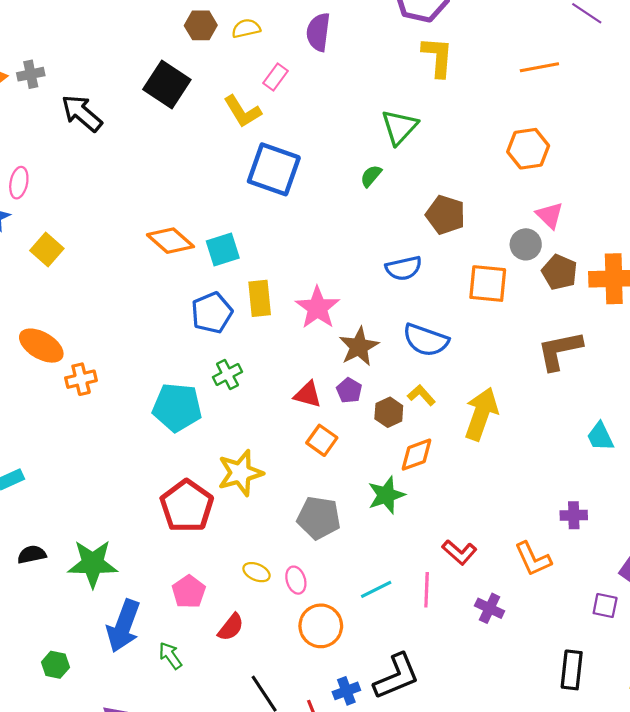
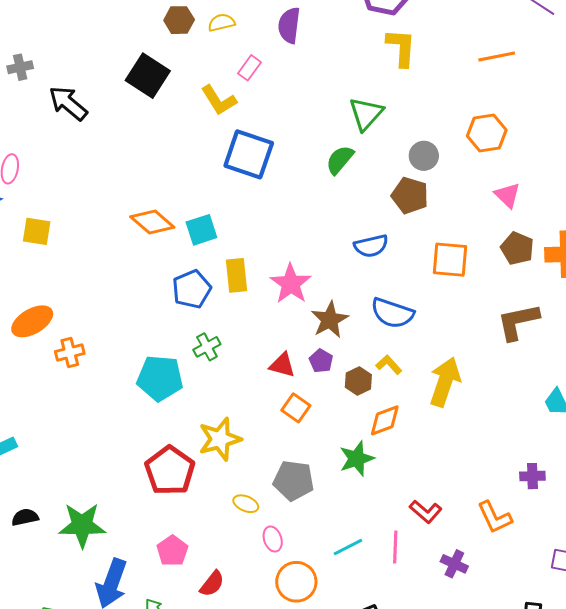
green semicircle: (371, 176) -> (340, 160), size x1.4
gray circle: (526, 244) -> (424, 156), moved
yellow square: (47, 250) -> (37, 231), turned -32
orange ellipse: (41, 346) -> (32, 321), turned -60
yellow ellipse: (257, 572) -> (246, 504), moved

